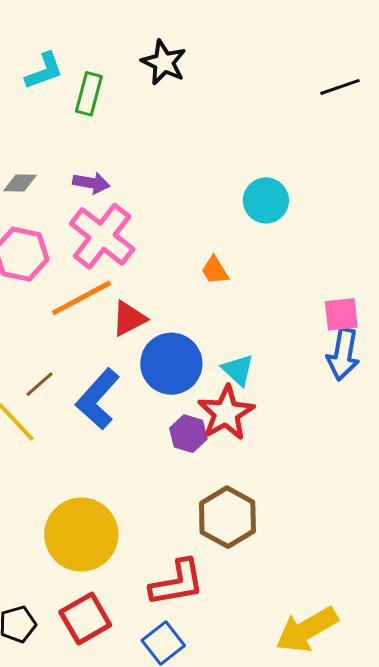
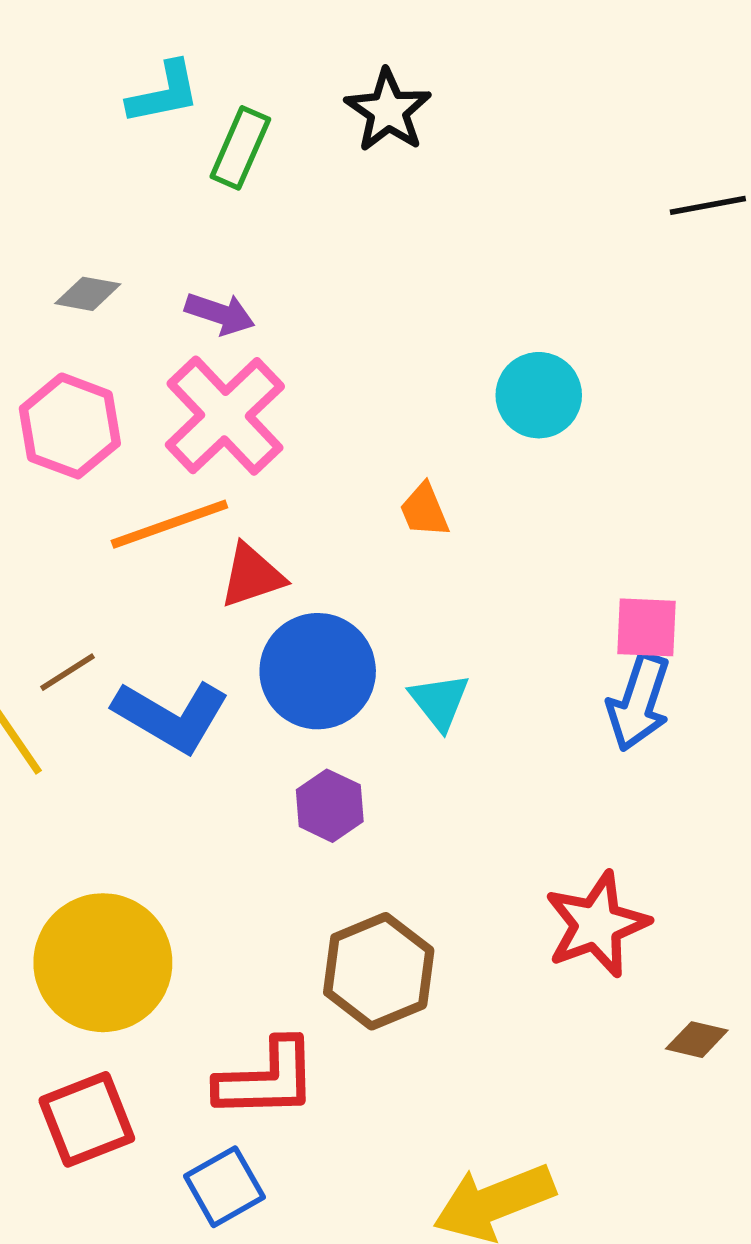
blue L-shape: (98, 399) -> (171, 716), turned -110
red star: (226, 413) -> (597, 924), moved

